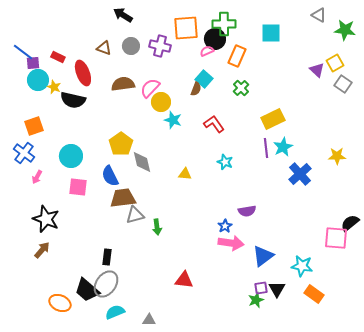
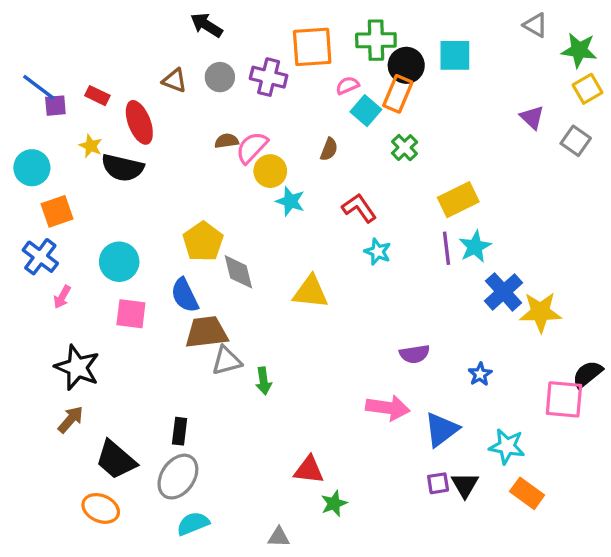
black circle: (215, 39) -> (406, 65), moved
yellow square: (335, 63) -> (587, 89), moved
cyan square: (204, 79) -> (366, 111), moved
cyan circle: (38, 80) -> (32, 168), moved
brown semicircle: (123, 84) -> (227, 141), moved, size x0.6
yellow star: (337, 156) -> (540, 312), moved, size x1.4
cyan star: (225, 162) -> (378, 252), moved
yellow triangle: (185, 174) -> (311, 292), size x1.6
blue star: (225, 226) -> (480, 374), moved
black trapezoid: (87, 290) -> (116, 460), moved
green star: (256, 300) -> (334, 503), moved
gray triangle: (149, 320) -> (279, 537), moved

